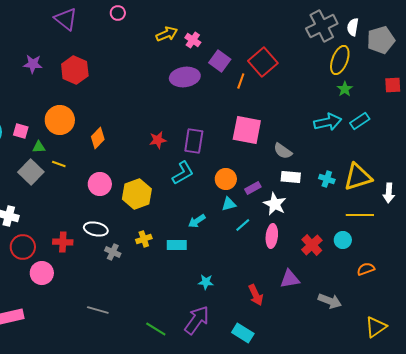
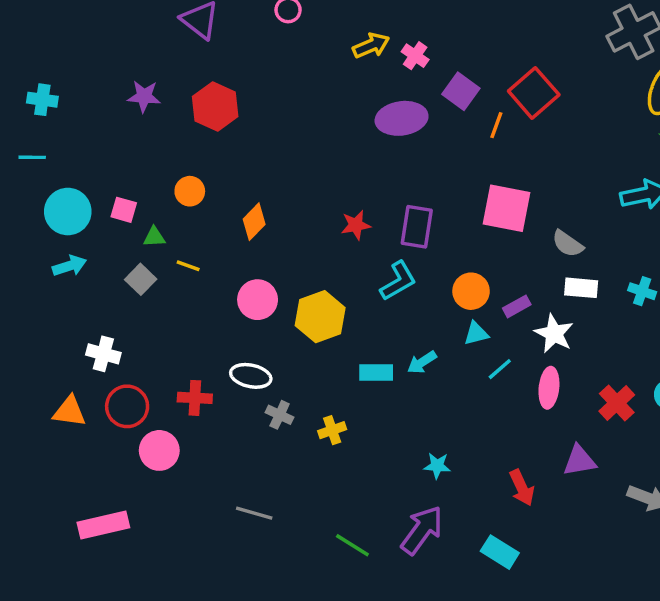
orange circle: (60, 120) -> (190, 191), size x0.6
gray square: (31, 172) -> (141, 279), size x0.7
yellow cross: (144, 239) -> (332, 430), moved
cyan rectangle: (177, 245) -> (376, 372), moved

